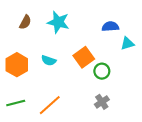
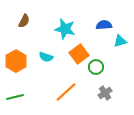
cyan star: (58, 22) -> (65, 29), moved
gray cross: (102, 102) -> (105, 93), moved
orange line: (50, 105) -> (66, 92), moved

